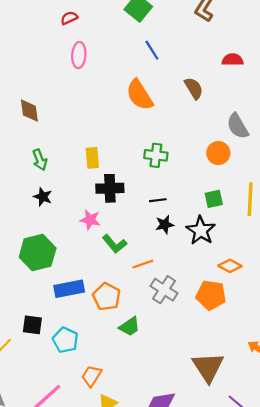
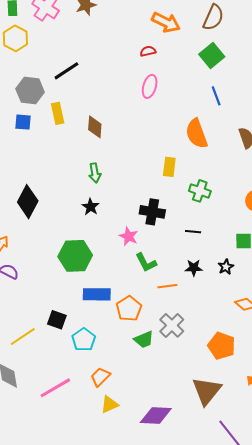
yellow rectangle: (92, 158) -> (169, 167), moved
black star: (165, 225) -> (194, 268), moved
black star: (201, 230) -> (226, 267), size x0.6
gray cross: (164, 290) -> (172, 325), moved
orange pentagon: (211, 295) -> (222, 346), moved

